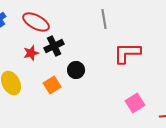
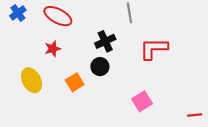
black cross: (54, 46) -> (105, 41), moved
pink square: (135, 103) -> (142, 101), moved

